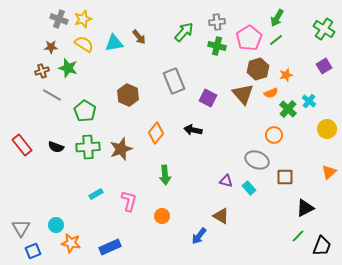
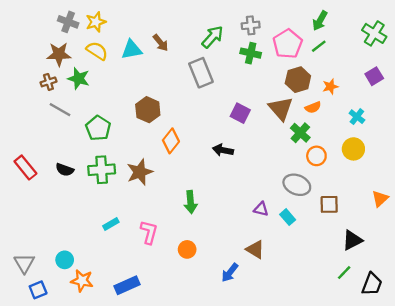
brown star: (51, 47) -> (59, 54), size x1.5
gray rectangle: (174, 81) -> (201, 73), moved
green cross: (288, 109) -> (300, 133), moved
yellow circle: (327, 129) -> (353, 149), moved
orange diamond: (156, 133) -> (171, 141), moved

